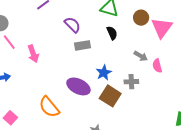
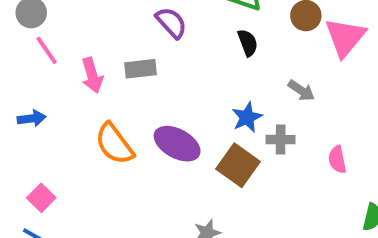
gray rectangle: (83, 45) -> (140, 69), moved
pink semicircle: (157, 66) -> (337, 160), moved
blue star: (104, 73) -> (247, 117), moved
orange semicircle: (49, 107) -> (114, 144), moved

